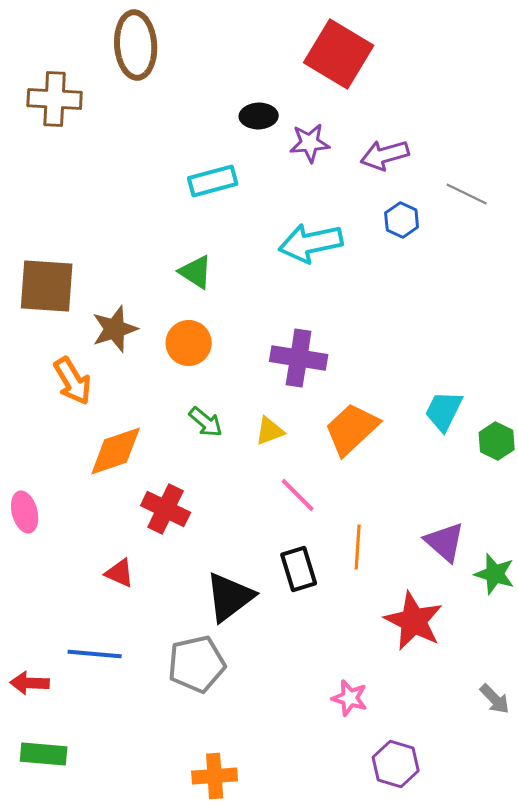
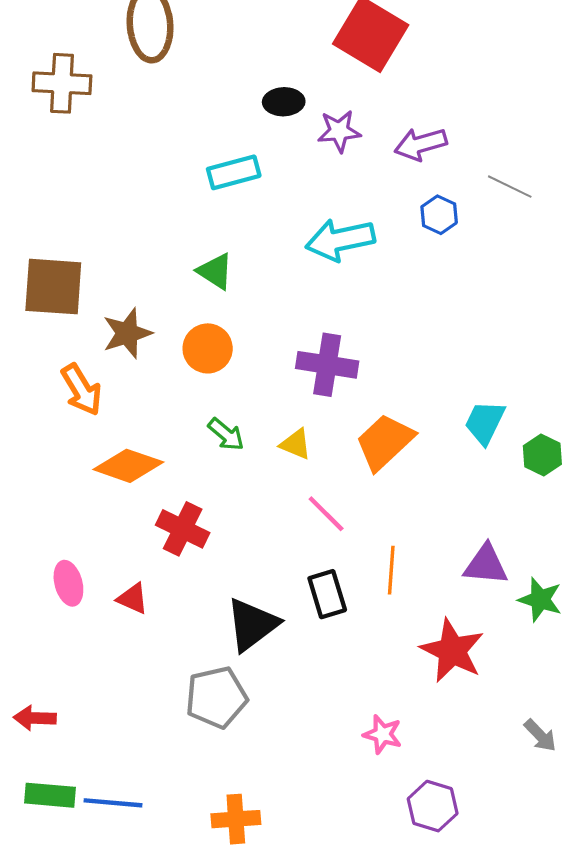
yellow triangle: (270, 431) -> (296, 444), turned 44
orange diamond: (116, 451) -> (128, 466), turned 38
pink ellipse: (25, 512) -> (68, 583), moved
purple triangle: (445, 542) -> (486, 565), turned -36
blue line: (95, 654) -> (113, 803), moved

